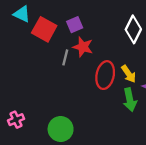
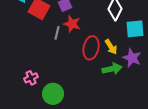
green arrow: (130, 100) -> (112, 69), turned -90
pink cross: (16, 120) -> (31, 78), moved

